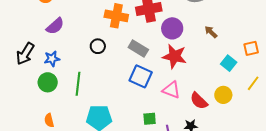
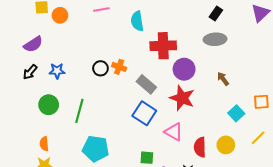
orange cross: (116, 16) -> (119, 67), moved, size x0.6
purple semicircle: (55, 26) -> (33, 44), moved
black circle: (98, 46) -> (100, 68), moved
black arrow: (25, 54) -> (30, 72), size x0.7
blue star: (52, 59) -> (57, 71), moved
red semicircle: (199, 101) -> (200, 147), turned 36

